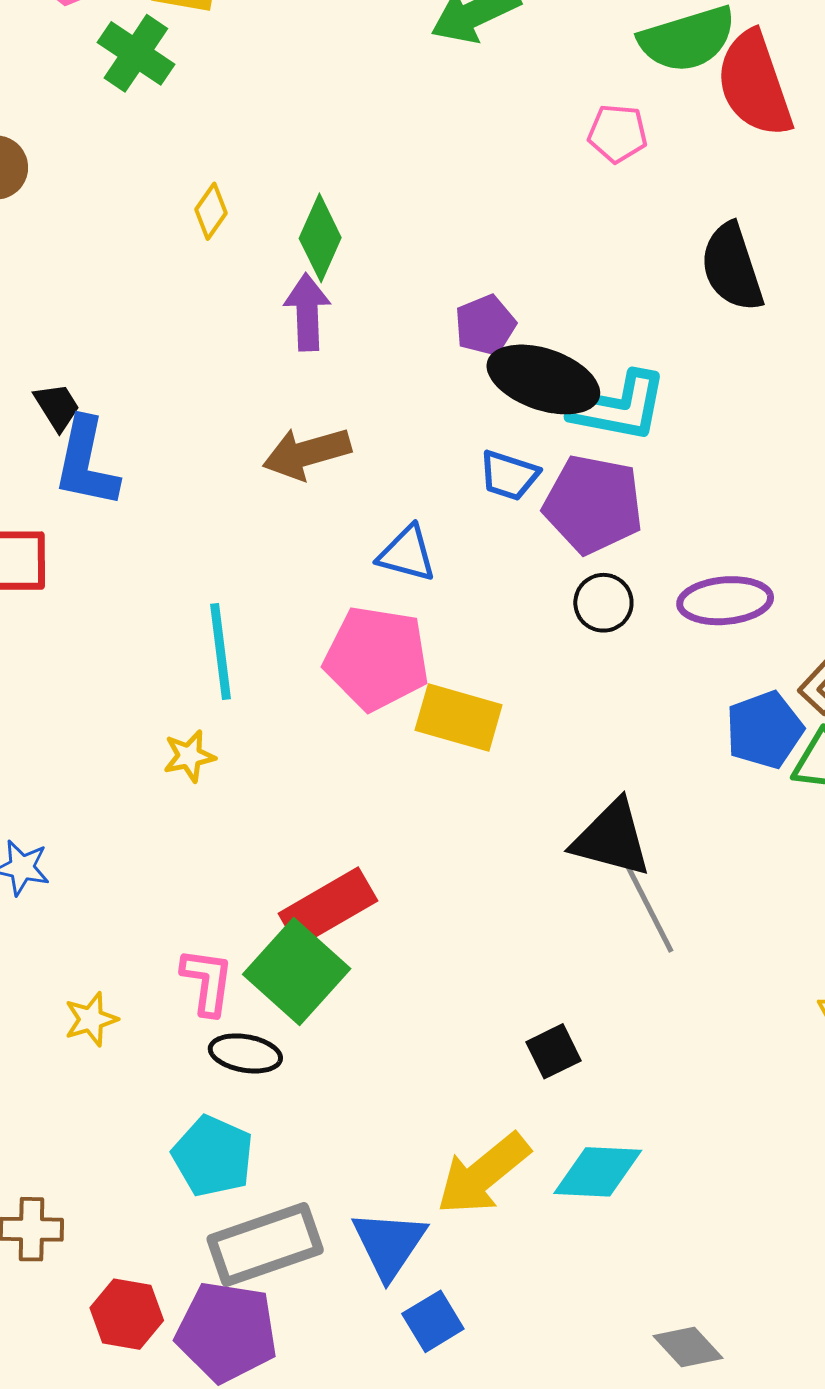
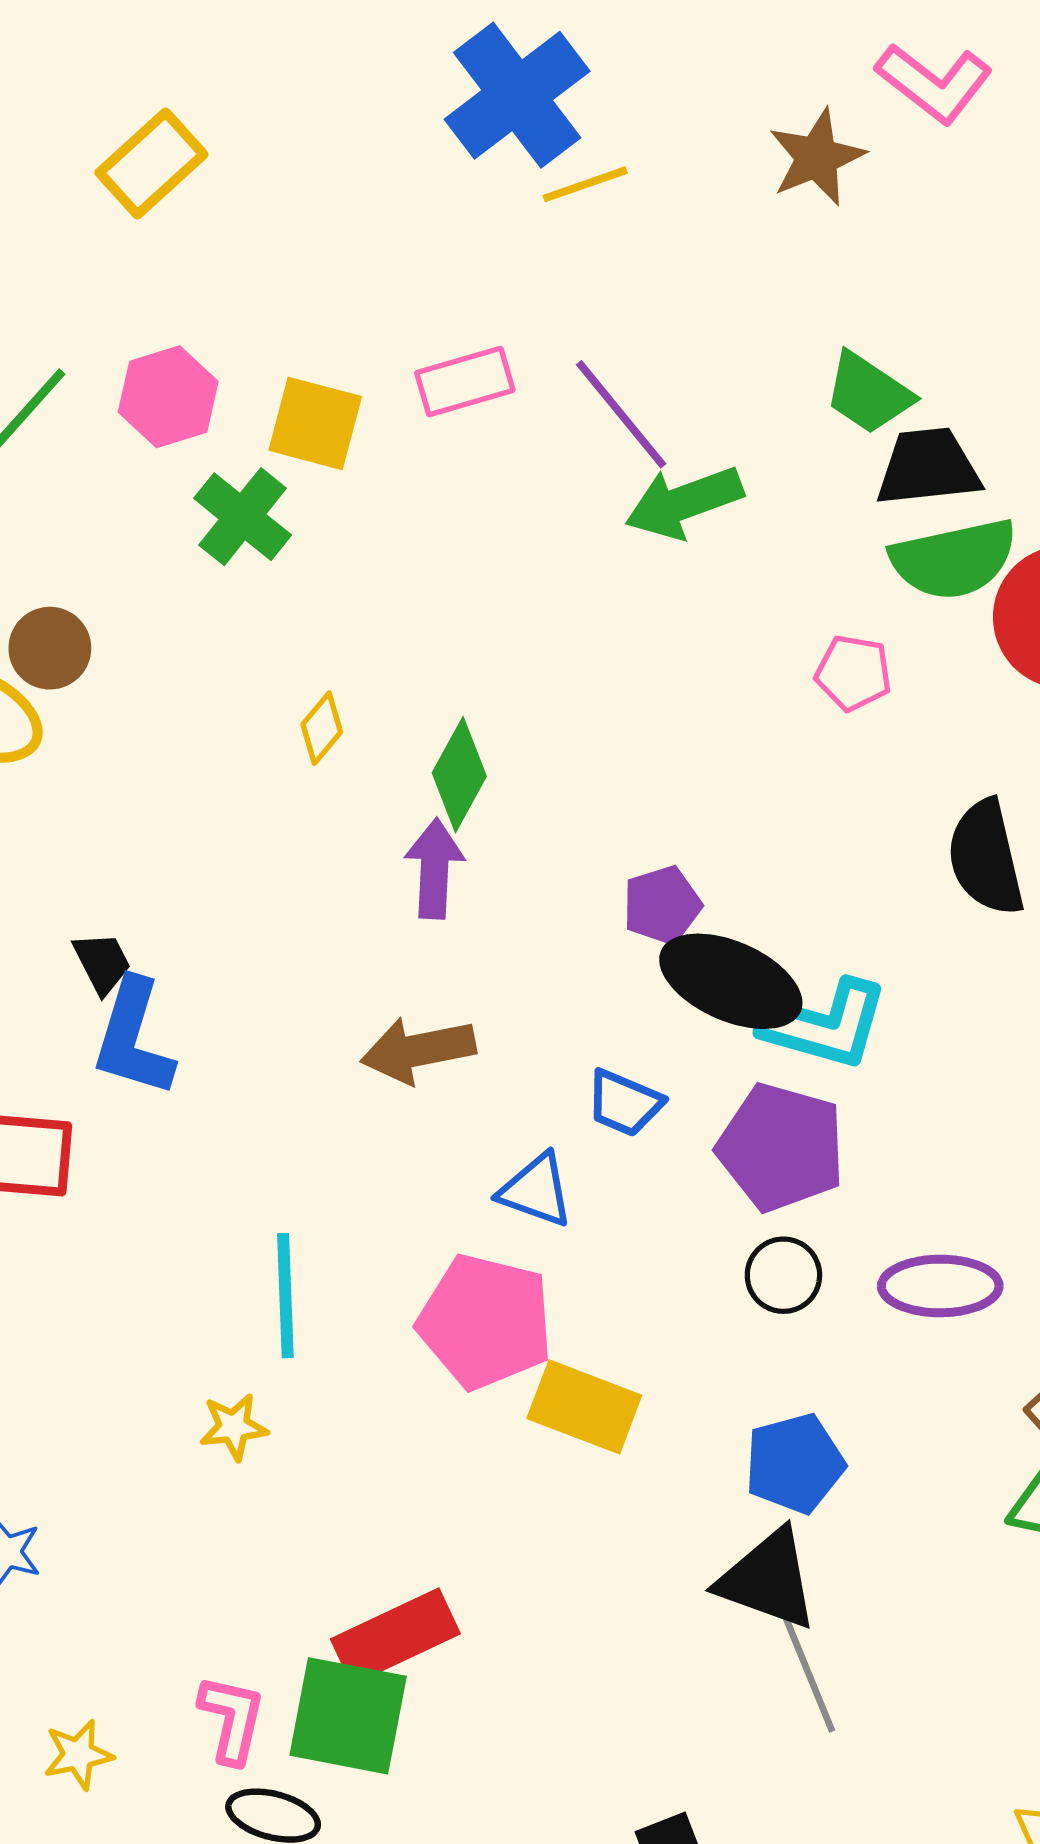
blue trapezoid: (509, 475) -> (624, 1103), moved
blue pentagon: (764, 730) -> (795, 1463), moved
green square: (297, 971) -> (348, 1716), turned -36

